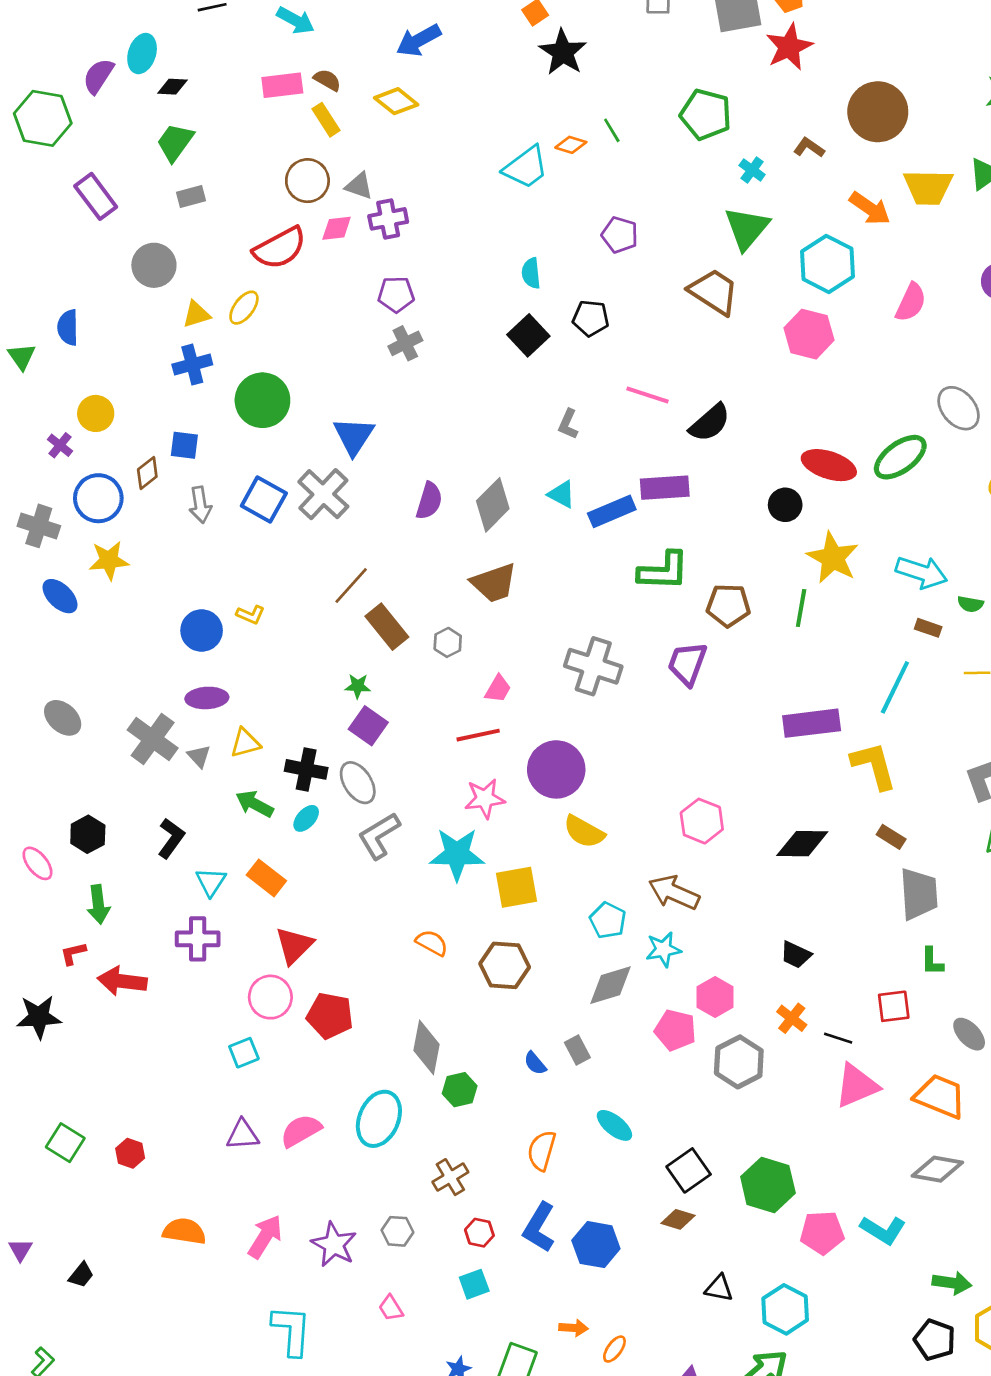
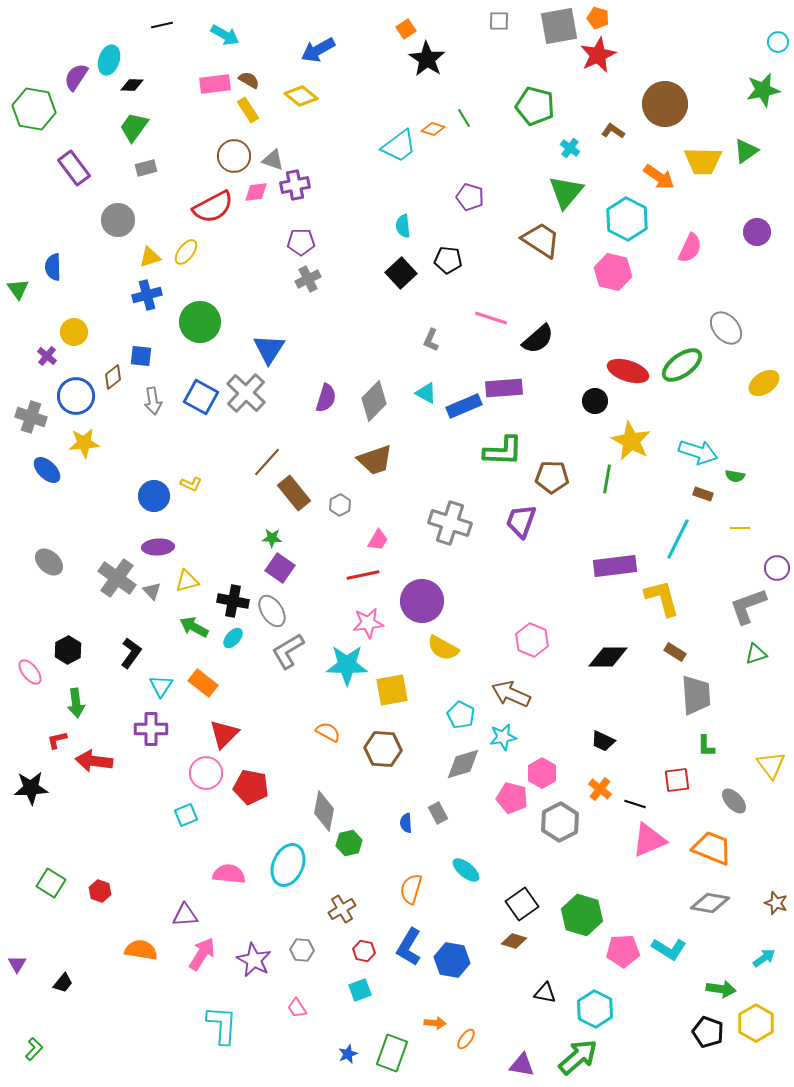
blue semicircle: (535, 1063) -> (406, 823), turned 36
pink semicircle: (301, 1131) -> (229, 874), turned 36
purple triangle: (243, 1135) -> (185, 915), moved

